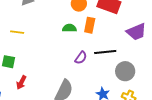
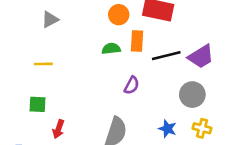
purple trapezoid: (136, 32) -> (201, 57), moved
black line: (105, 52) -> (166, 56), moved

